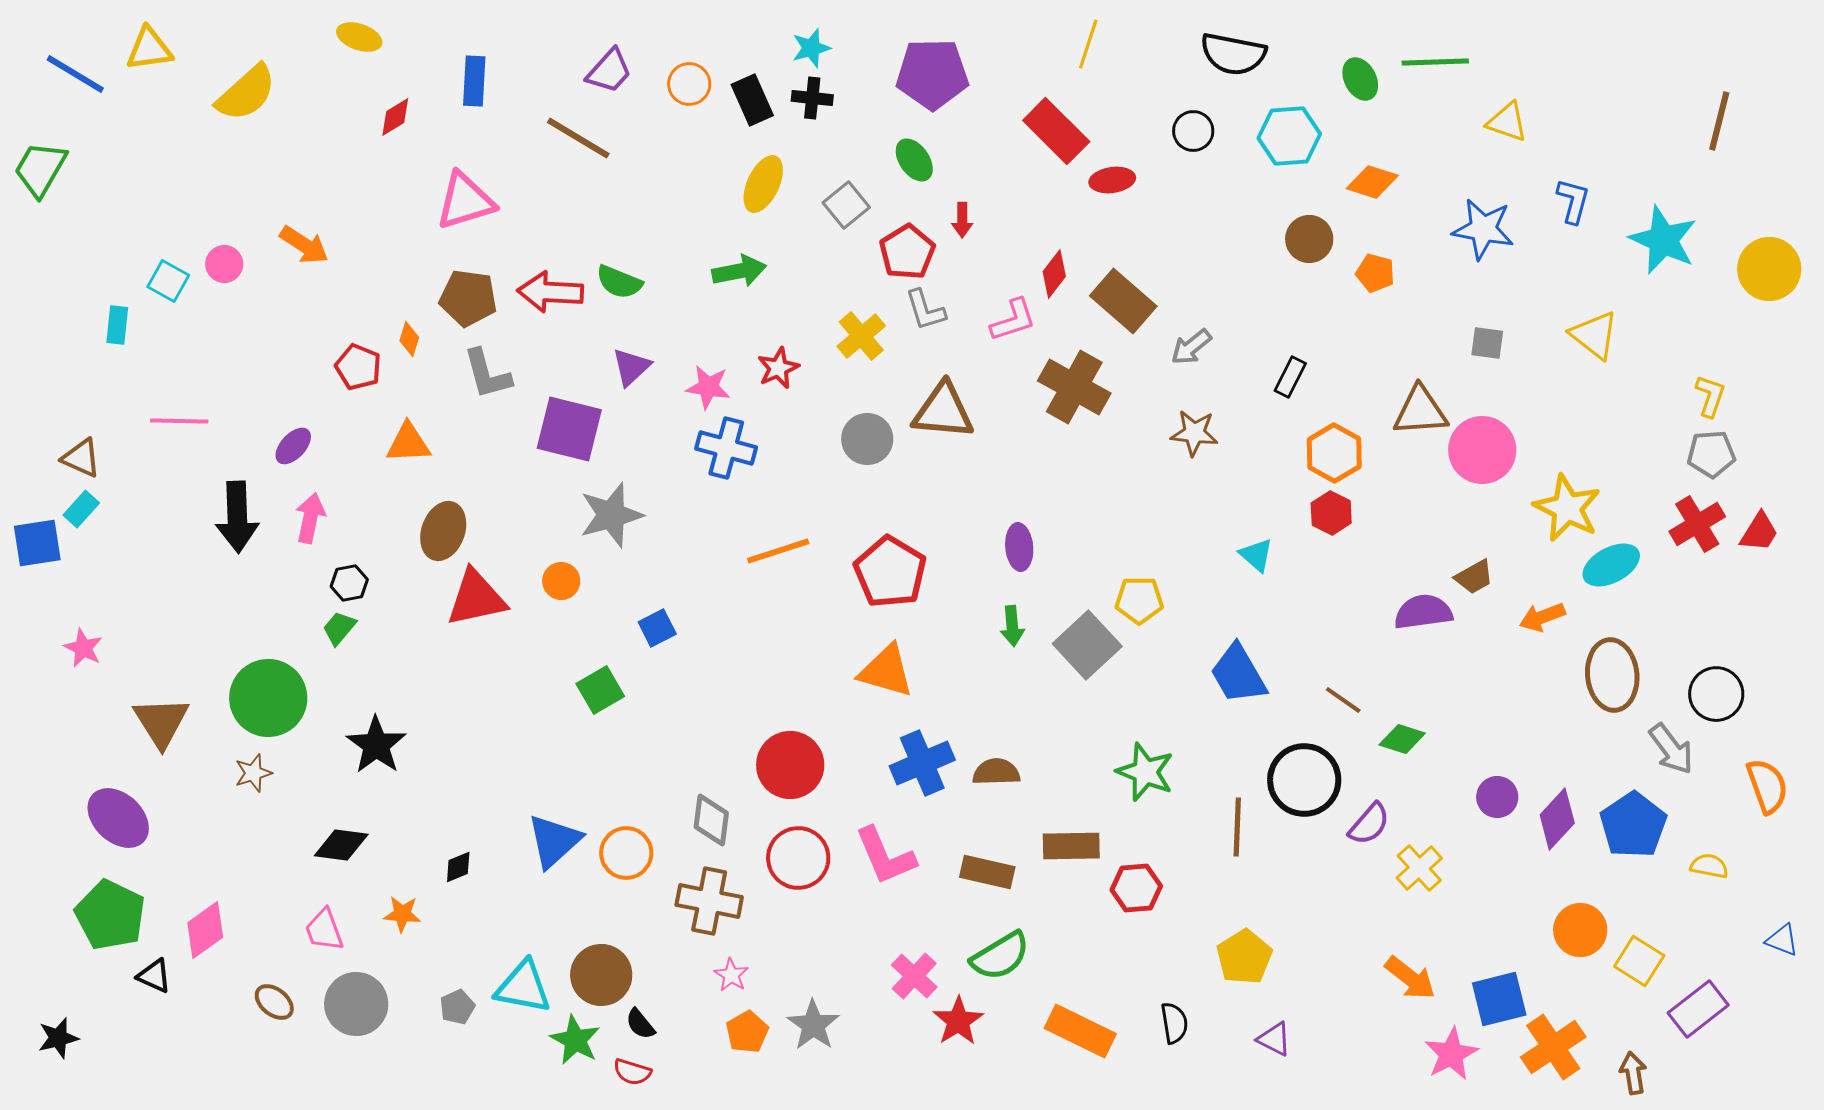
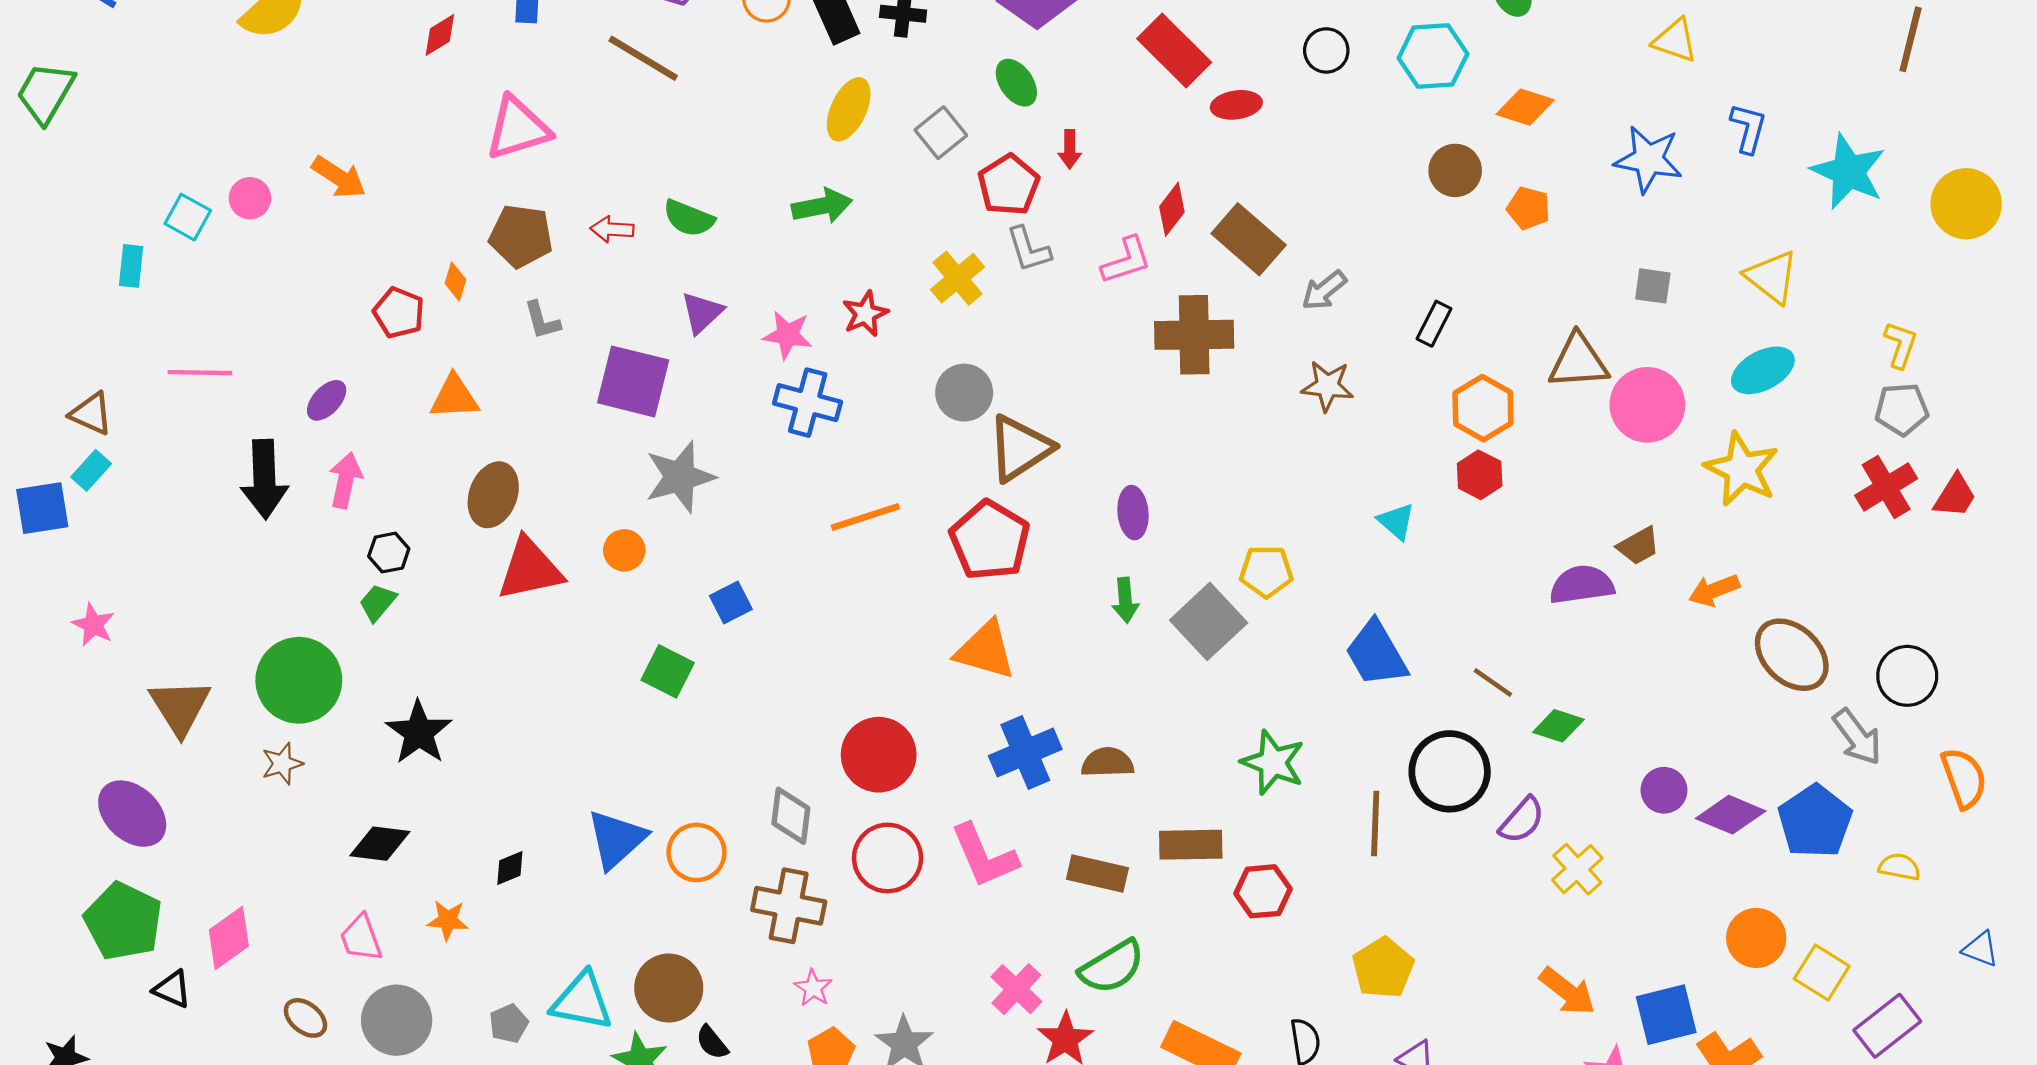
red arrow: (550, 292) -> (612, 229), size x0.6
gray L-shape: (487, 374) -> (542, 320), size x0.7
brown cross: (1074, 387) -> (1194, 335), turned -30
brown triangle: (943, 411) -> (1020, 448), moved, turned -38
cyan ellipse: (1611, 565) -> (1763, 370), moved
brown ellipse: (1612, 675) -> (1792, 655), turned -40
green square: (600, 690) -> (668, 671), turned -33
purple diamond: (1557, 819) -> (1731, 815), turned 70

